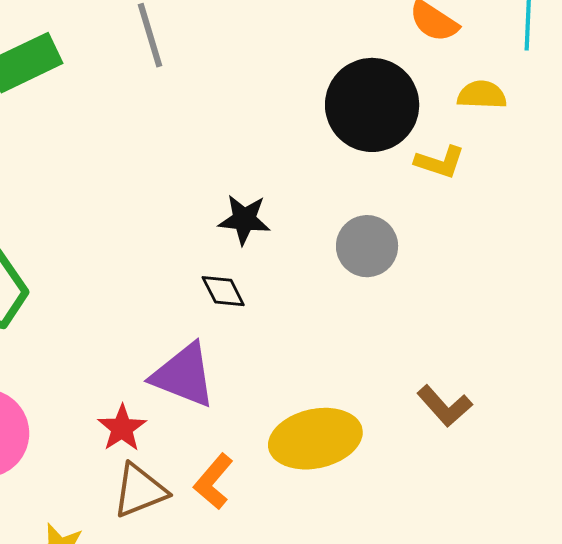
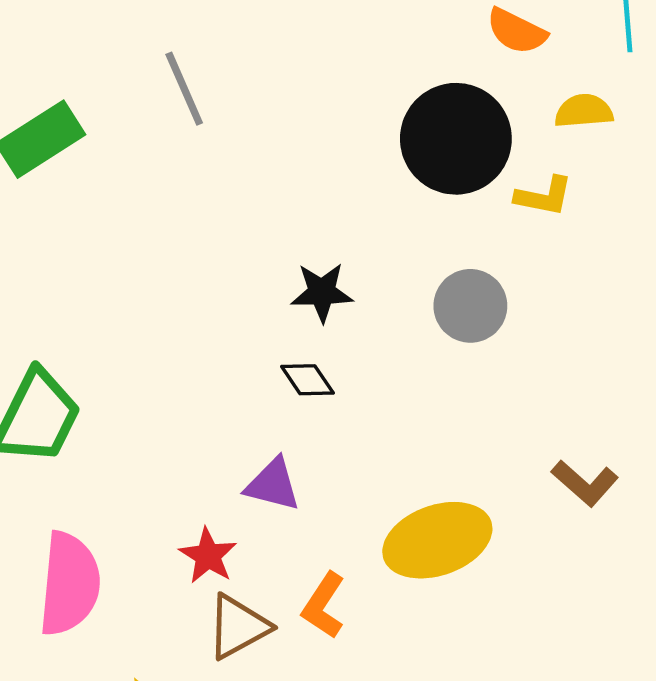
purple triangle: (184, 375) -> (273, 485), size x0.7

